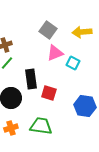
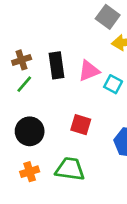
gray square: (48, 30) -> (108, 17), moved
black rectangle: (31, 79) -> (57, 65), moved

